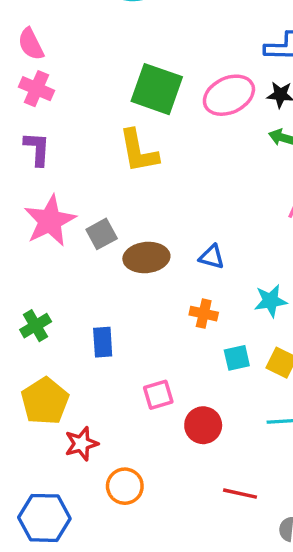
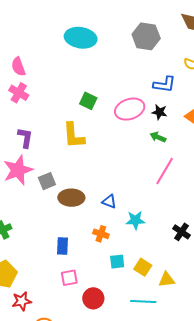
green square: (157, 89) -> (88, 101), size x0.6
purple L-shape: (37, 149) -> (25, 138), moved
cyan star: (271, 301) -> (135, 220), moved
blue rectangle: (103, 342) -> (62, 246), moved

